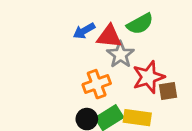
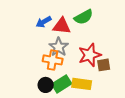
gray star: (120, 55) -> (59, 47), moved
orange cross: (97, 84) -> (53, 60), turned 30

